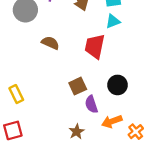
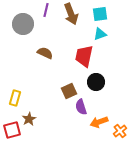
black circle: (118, 85) -> (96, 82), moved
yellow rectangle: (16, 94) -> (15, 98), turned 42
brown star: (77, 132) -> (29, 119), moved

